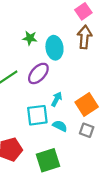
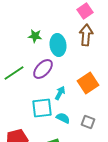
orange square: (87, 105) -> (88, 83), moved

